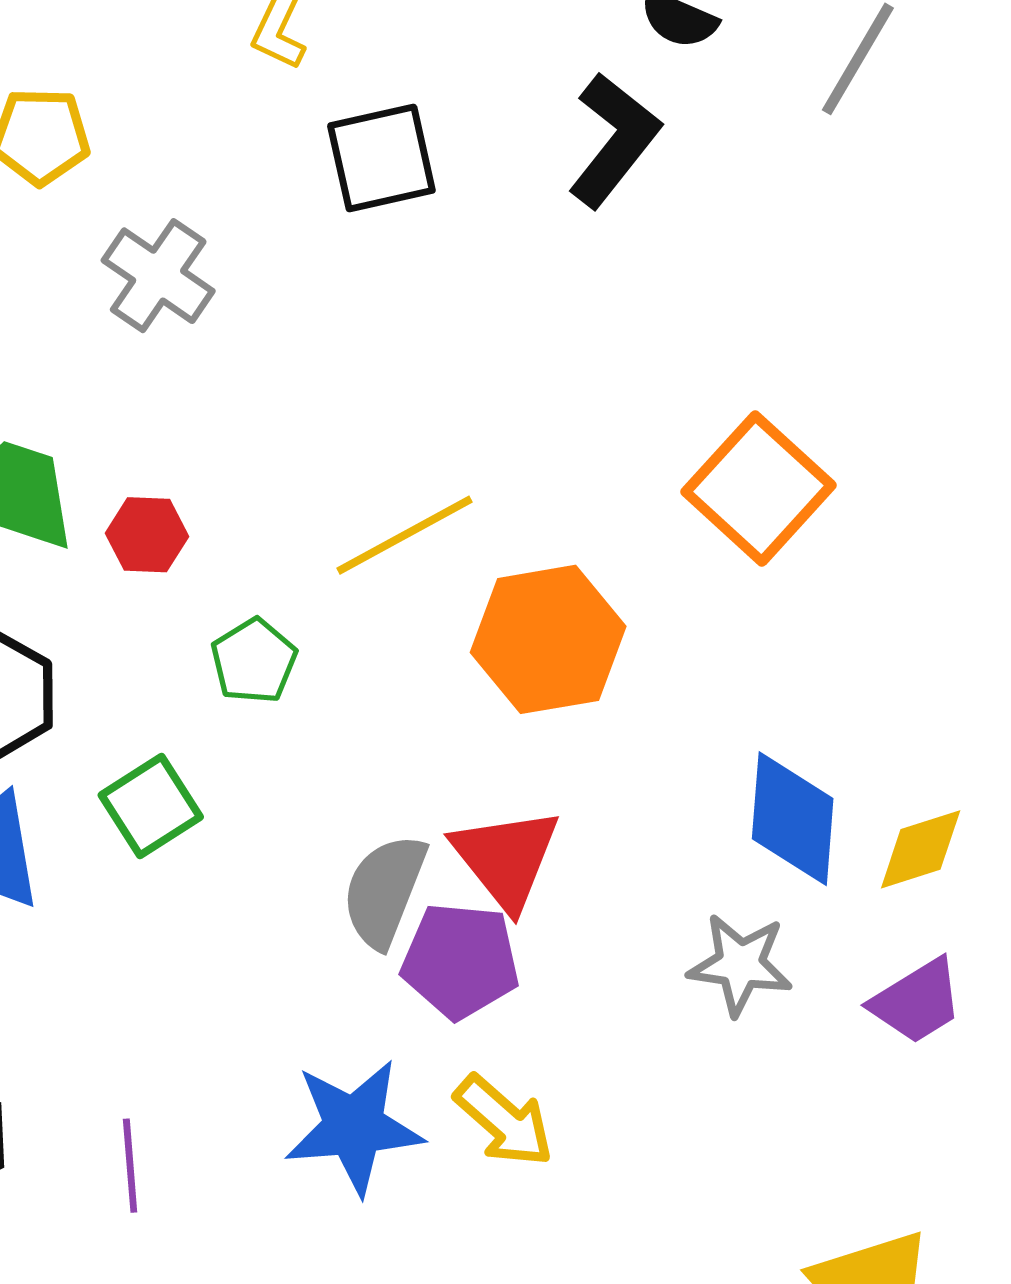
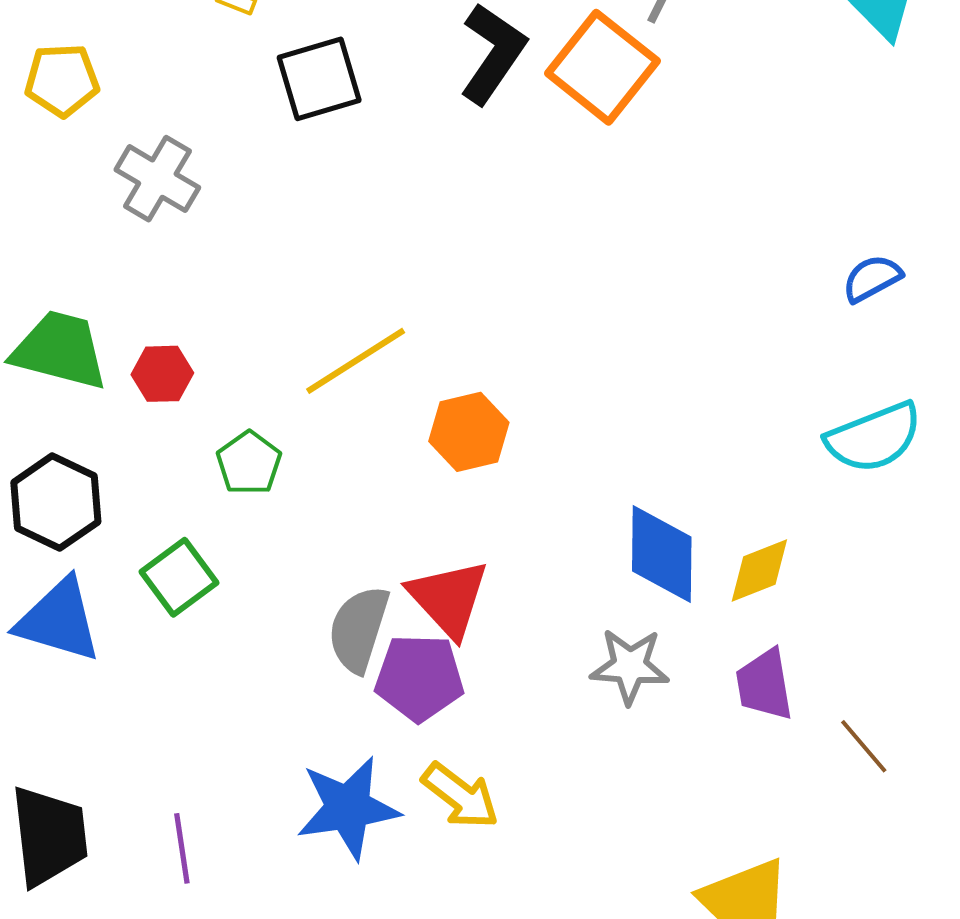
orange square: (759, 489) -> (602, 67), moved
orange hexagon: (548, 639) -> (469, 432), size x0.7
purple trapezoid: (917, 1001) -> (764, 685), turned 116

